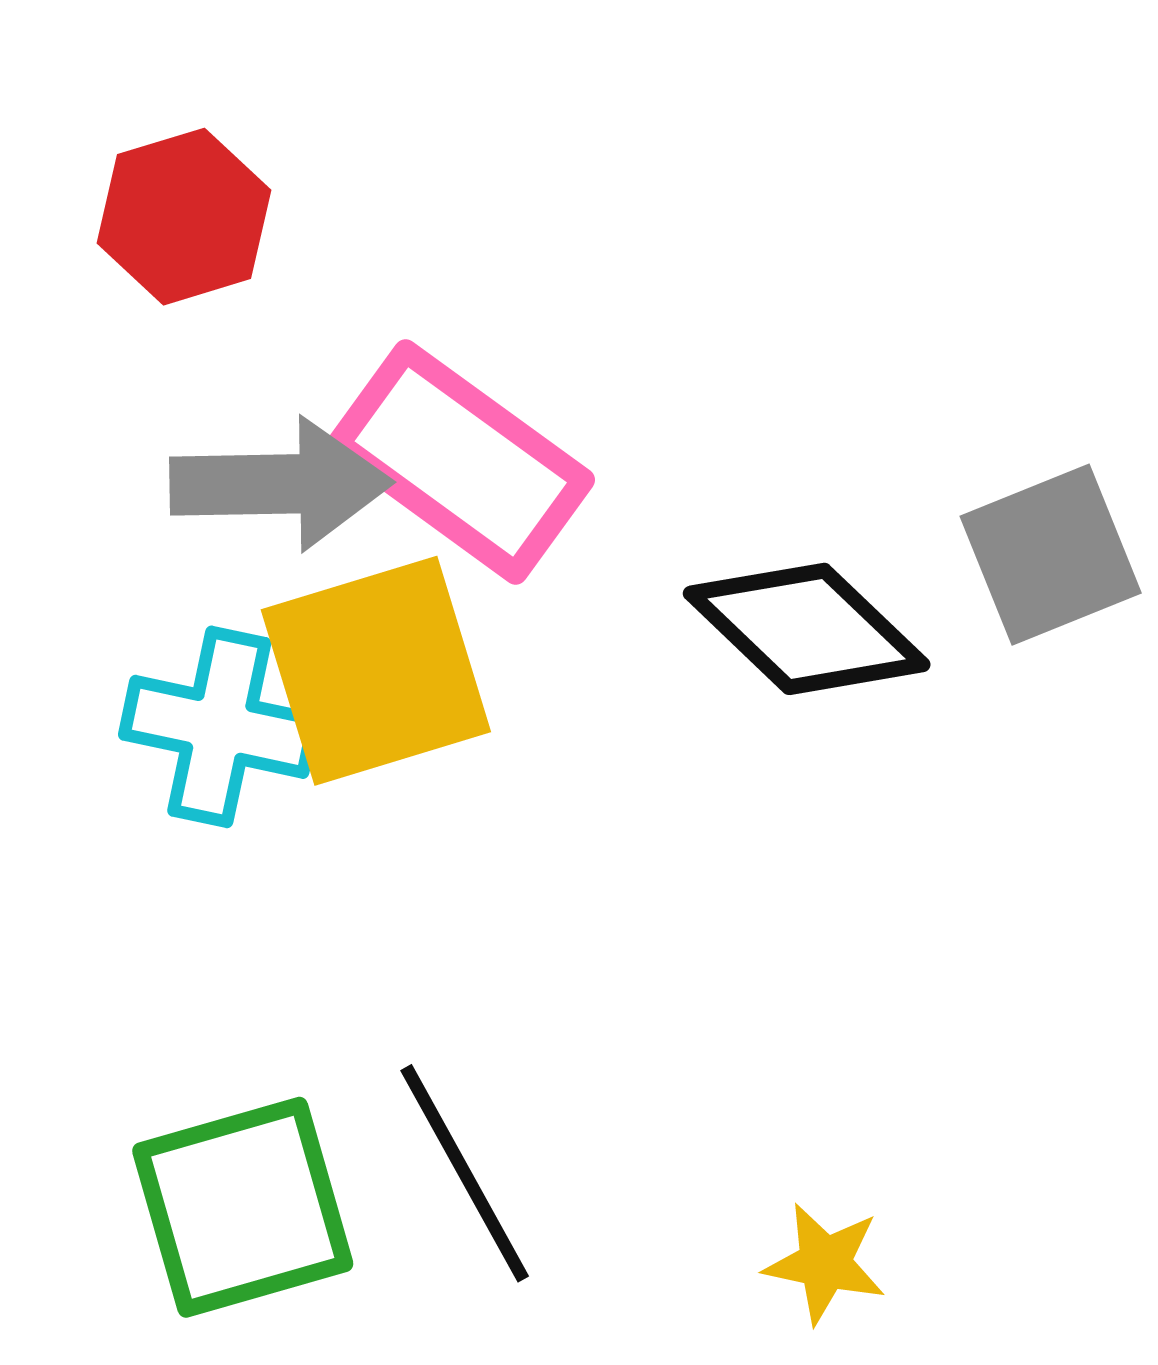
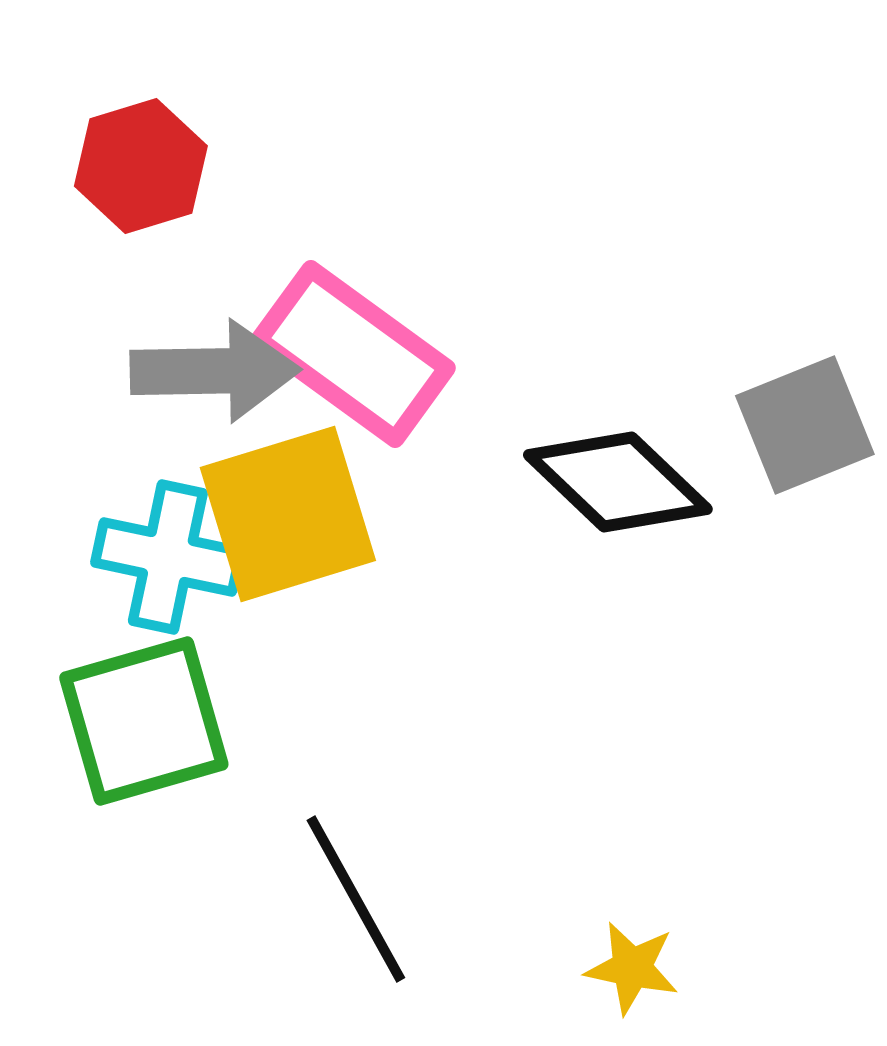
green square: (243, 1207) -> (144, 721), moved

